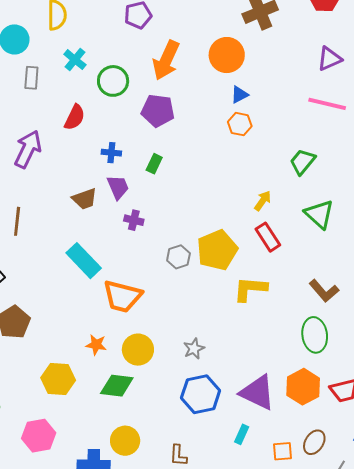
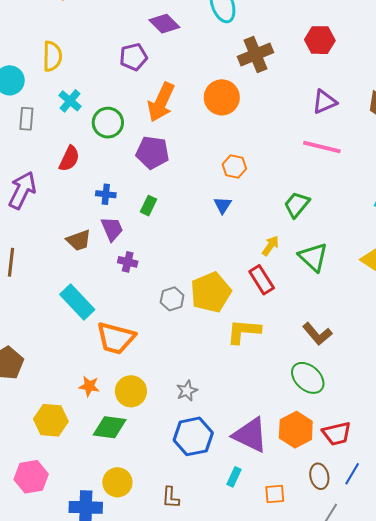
blue triangle: (239, 95) -> (223, 205), moved, turned -30
yellow arrow: (263, 201) -> (270, 246), moved
green ellipse: (315, 335) -> (308, 378), turned -40
brown ellipse: (314, 442) -> (319, 476), moved, turned -45

